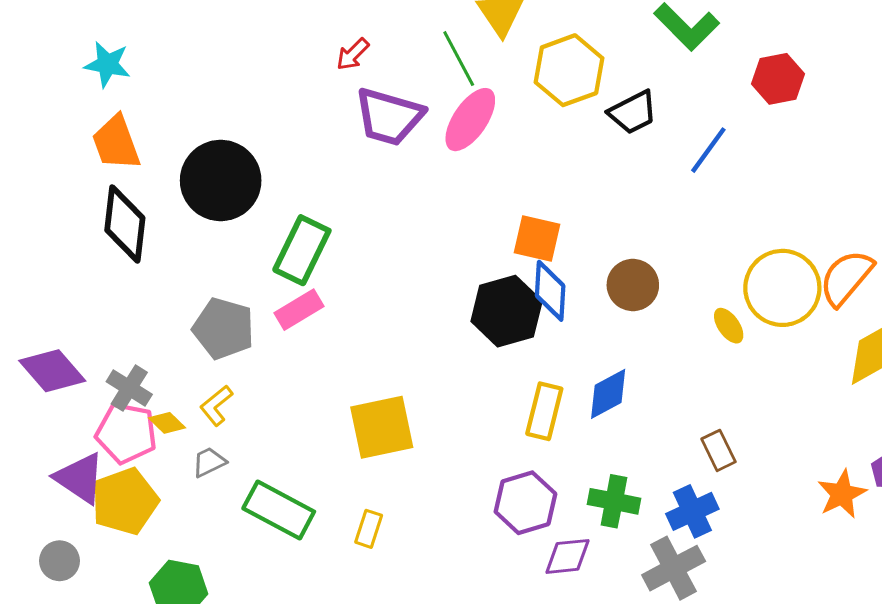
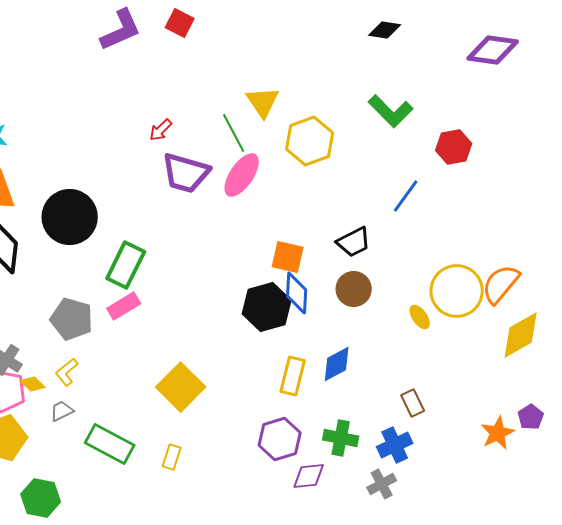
black trapezoid: (633, 112) -> (354, 242), moved
yellow square: (382, 427) -> (181, 387), turned -33
gray cross: (674, 568) -> (382, 484), size x0.7

